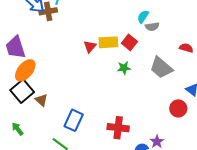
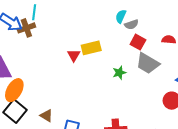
red square: (129, 42) -> (138, 42), moved
green star: (124, 68) -> (119, 73), moved
brown triangle: (41, 100) -> (46, 116), moved

